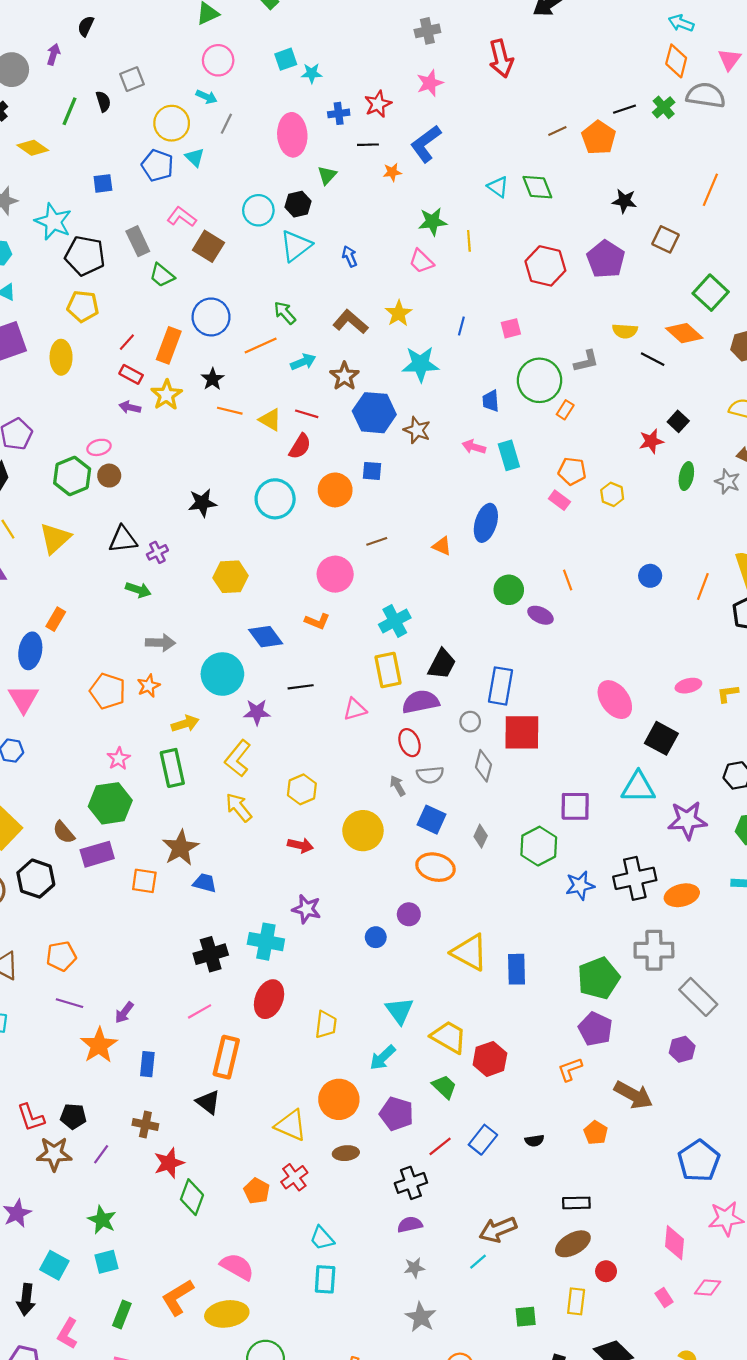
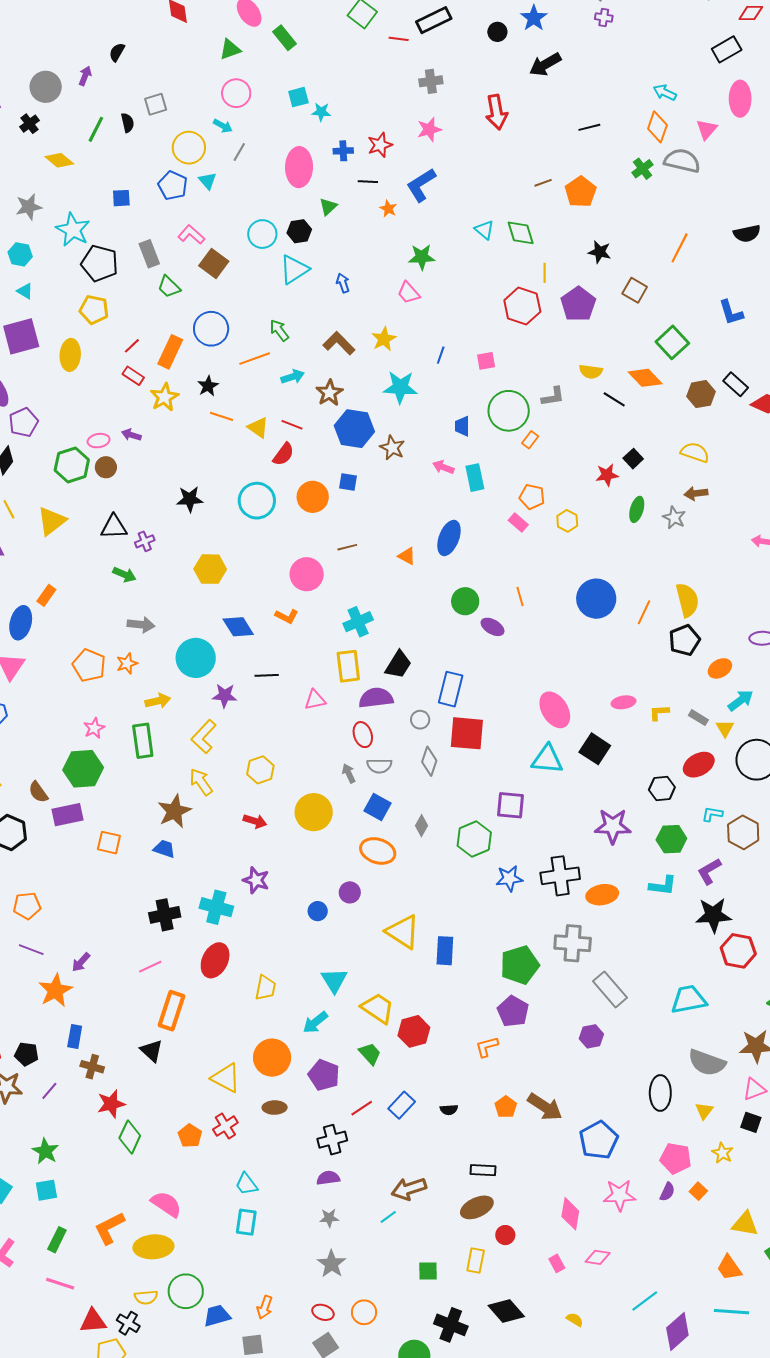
black line: (625, 109) -> (589, 127), moved
orange star: (392, 172) -> (388, 209), turned 30
yellow line: (469, 241) -> (545, 273), moved
purple arrow: (130, 407) -> (131, 435), moved
blue circle: (650, 576) -> (596, 599), size x1.8
cyan triangle: (638, 787) -> (547, 759), moved
brown star: (180, 848) -> (174, 811), moved
blue rectangle: (147, 1064) -> (75, 1037), moved
brown arrow: (633, 1095) -> (545, 1107), moved

